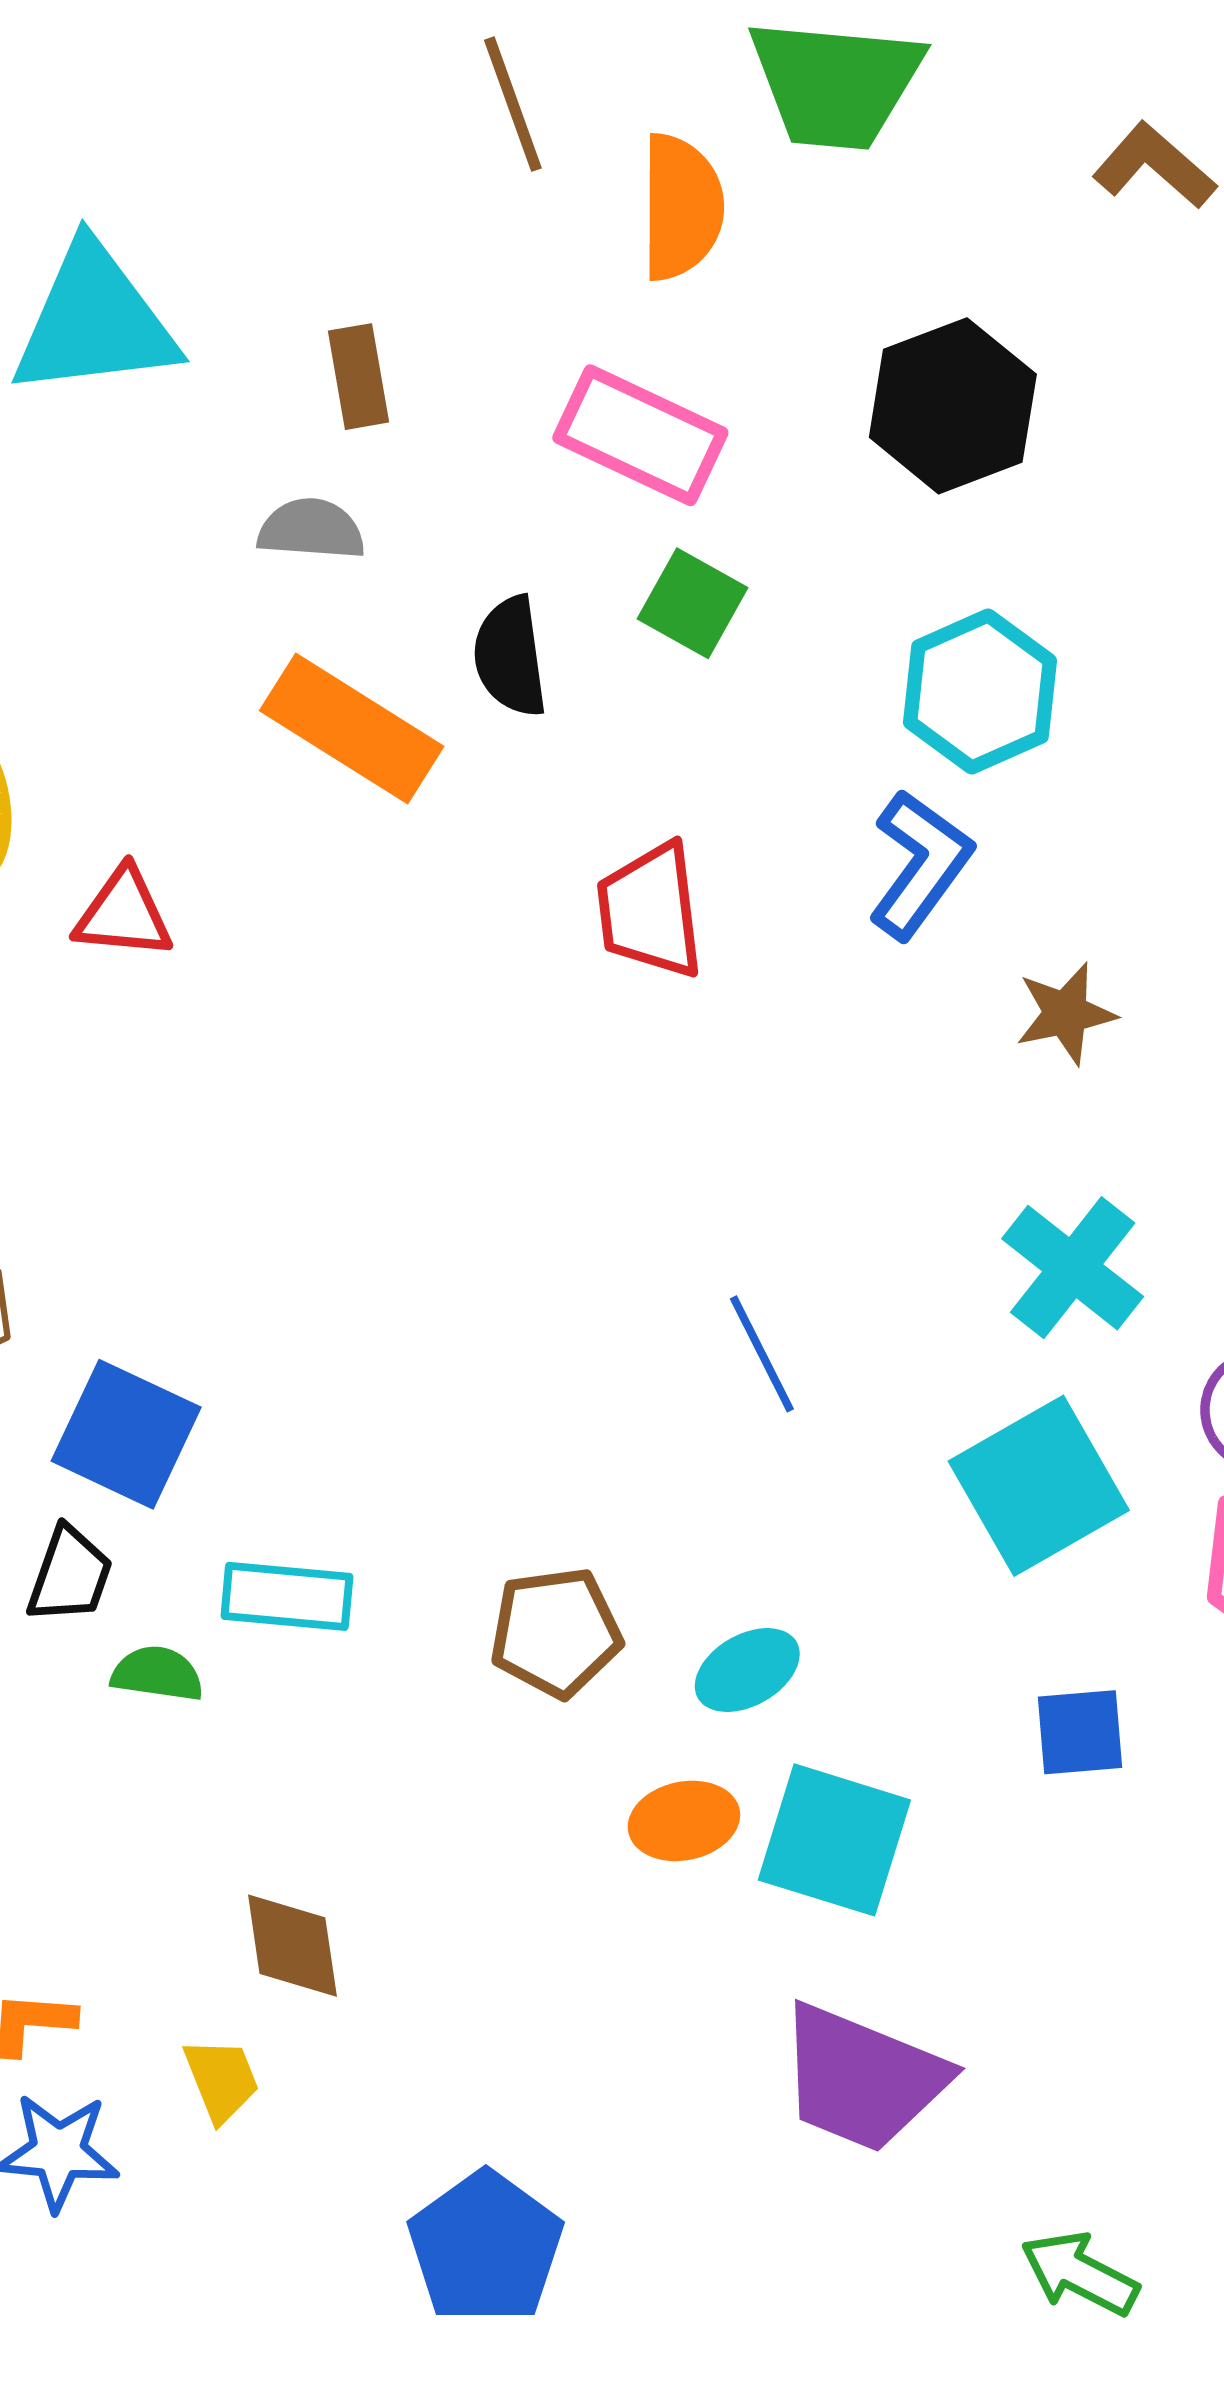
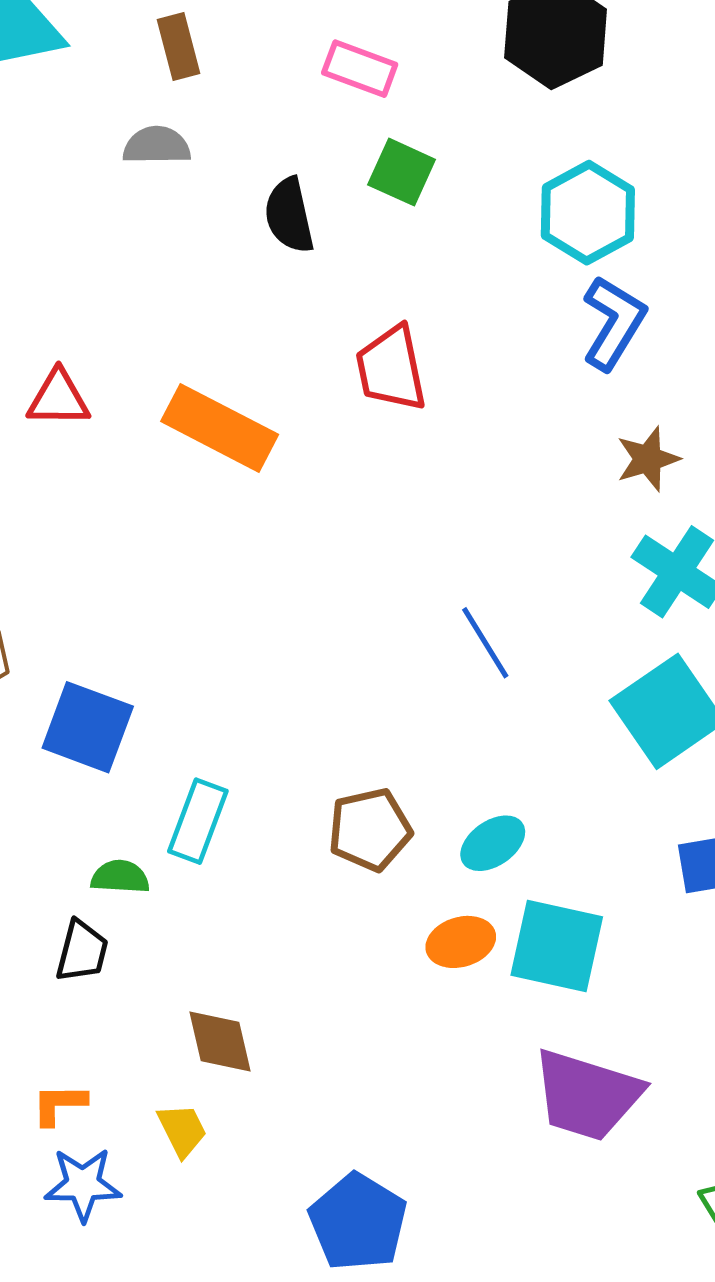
pink rectangle: (640, 435) -> (360, 69), size x0.7
orange rectangle: (352, 728) -> (220, 428), moved
blue L-shape: (920, 864) -> (614, 323), moved
brown star: (1066, 1013) -> (648, 459), moved
black trapezoid: (70, 1575) -> (82, 951), moved
cyan rectangle: (287, 1596) -> (198, 821), turned -70

